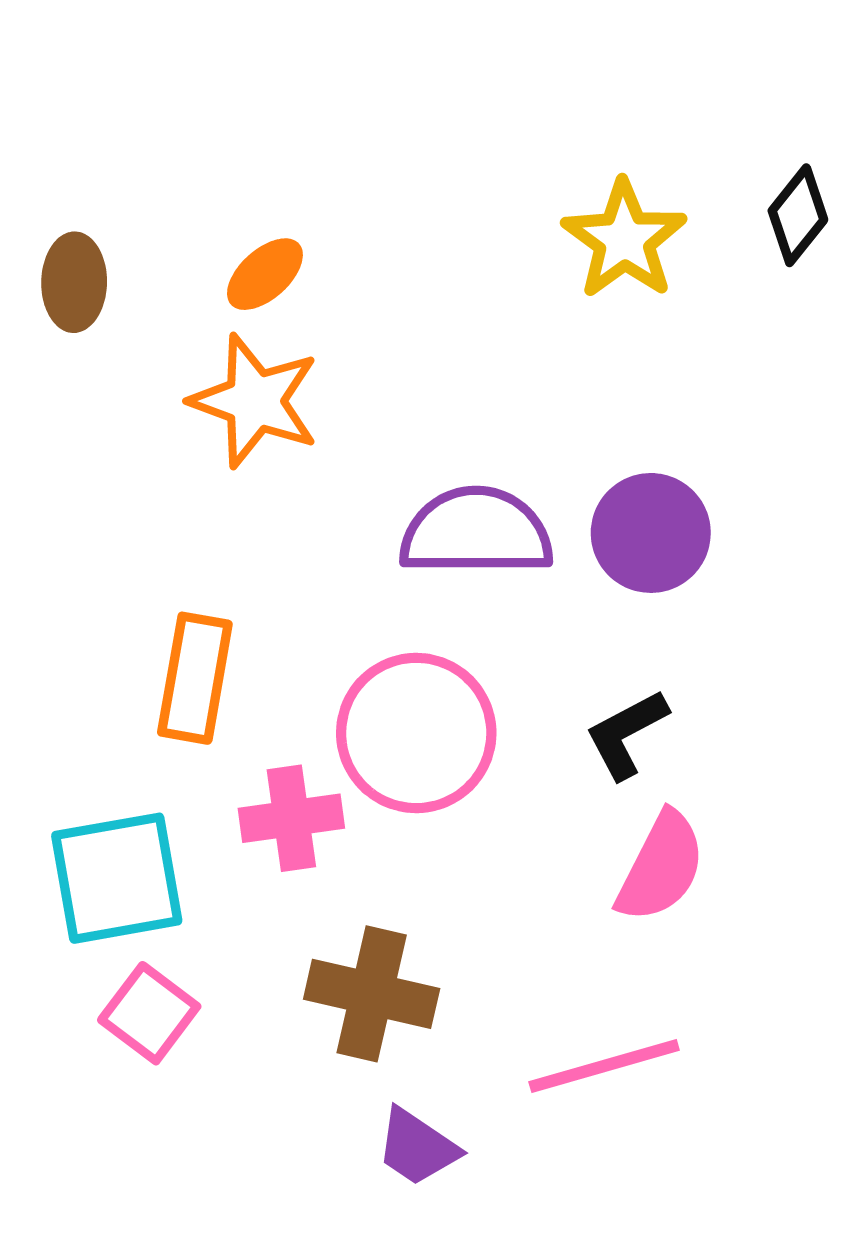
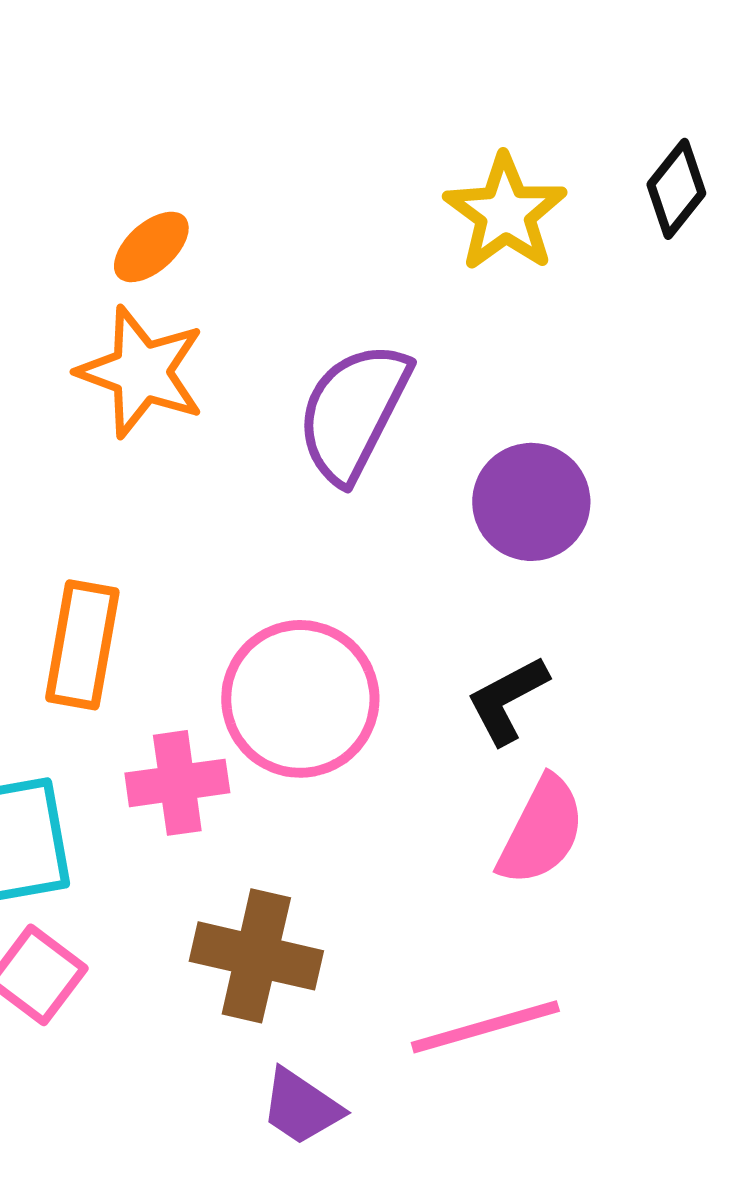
purple semicircle: (476, 532) -> (353, 412), moved, turned -63

